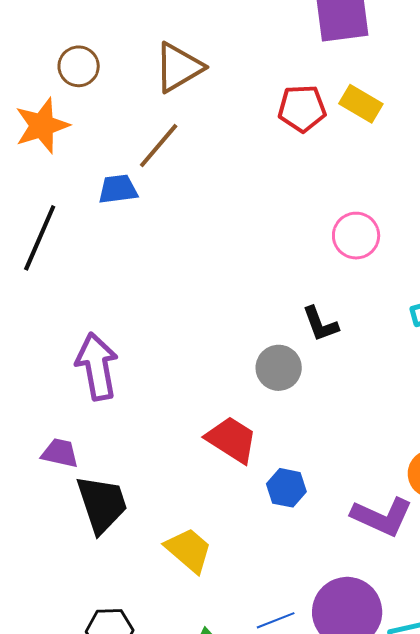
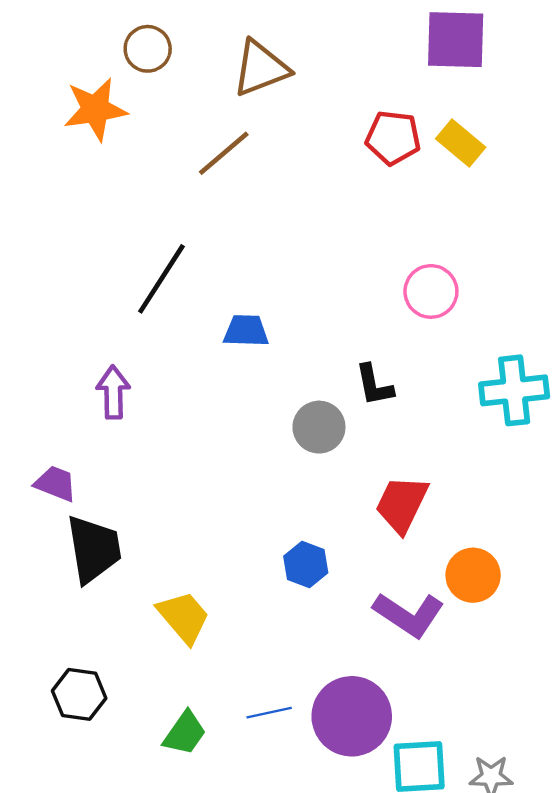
blue trapezoid: (118, 189) -> (246, 331), moved
black line: (40, 238) -> (161, 279), moved
purple arrow: (97, 366) -> (113, 392), size x0.7
red trapezoid: (232, 440) -> (402, 504), moved, turned -106

